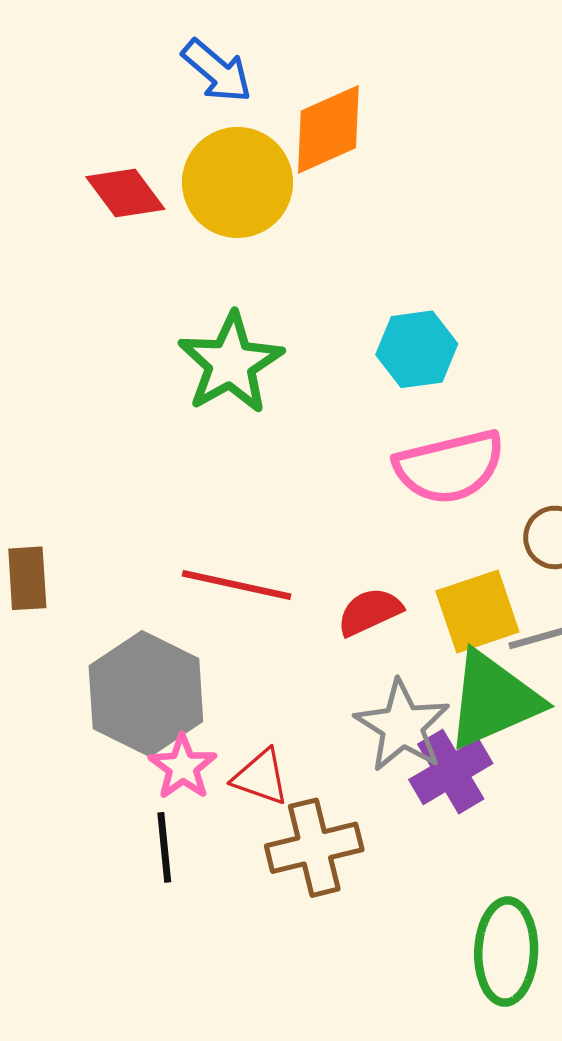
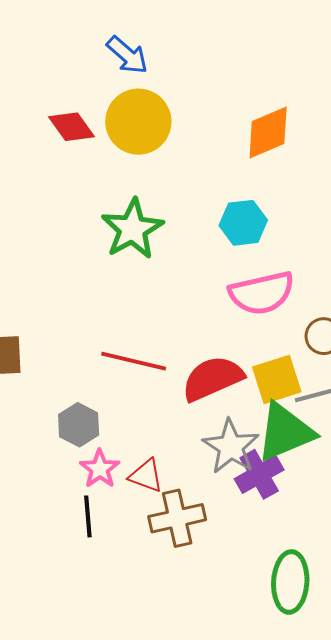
orange diamond: (328, 129) -> (268, 133), moved
red semicircle: (370, 612) -> (213, 378), size x1.6
gray hexagon: (146, 694) -> (79, 425), size x0.6

